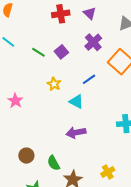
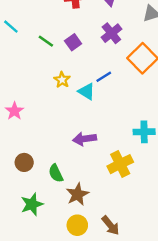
pink star: (15, 101) -> (14, 111), moved
cyan triangle: (76, 102) -> (86, 91), moved
yellow cross: (108, 172) -> (120, 164), moved, size x1.5

